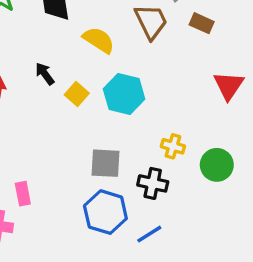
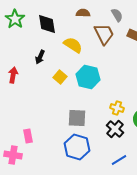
black arrow: (45, 74) -> (40, 57), moved, turned -120
black cross: (153, 183) -> (115, 129), moved, turned 30
blue line: (149, 234) -> (119, 160), moved

